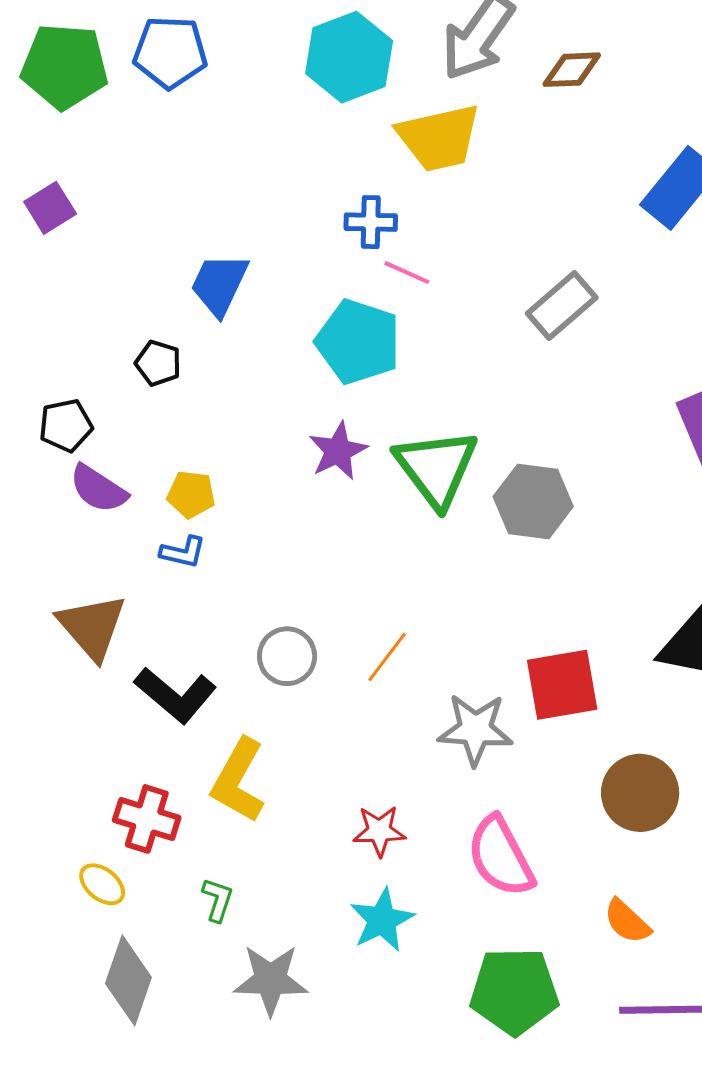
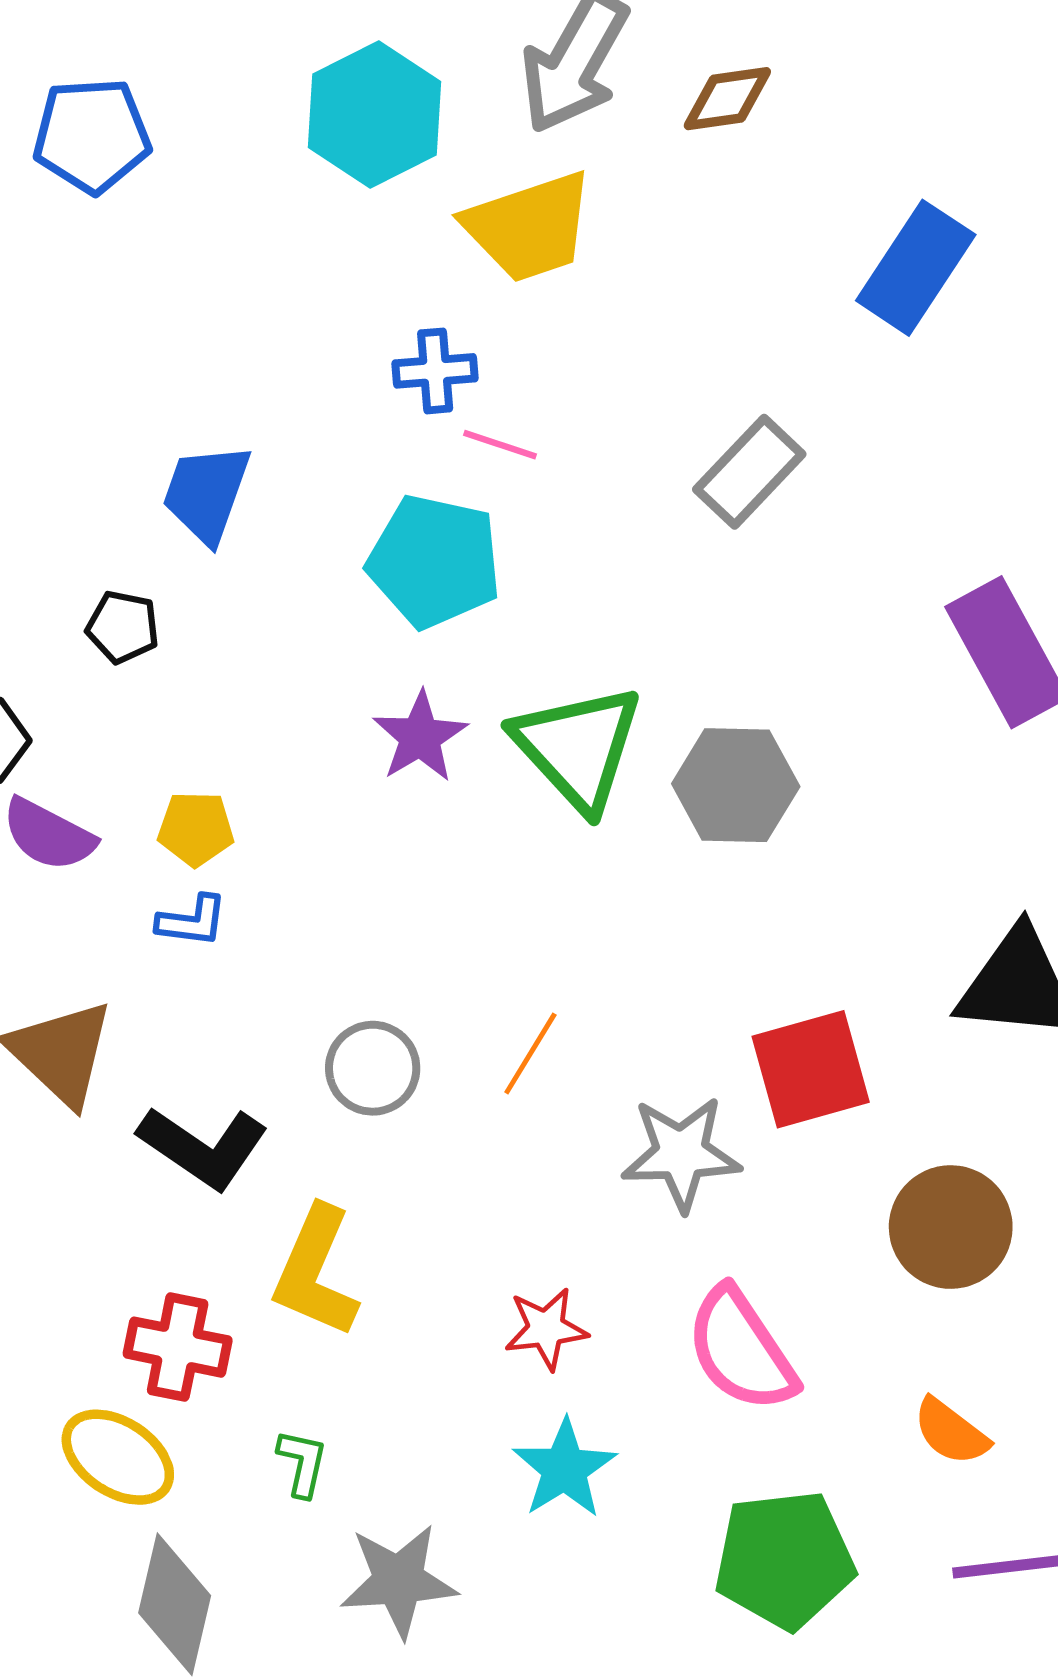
yellow ellipse: (102, 884) -> (118, 1457), size x1.5

